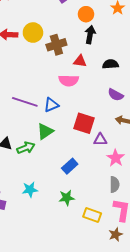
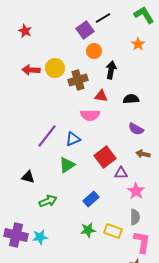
orange circle: (86, 14) -> (94, 51), moved
purple line: (25, 102) -> (47, 136), turned -70
red square: (84, 123) -> (105, 157), turned 35
green arrow: (26, 148) -> (48, 201), moved
cyan star: (30, 190) -> (40, 237), moved
yellow rectangle: (92, 215) -> (113, 231), moved

